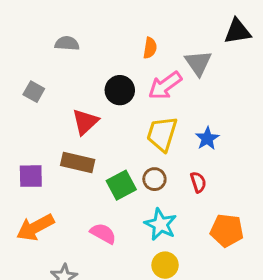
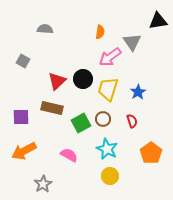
black circle: (120, 90) -> (83, 79), moved
orange pentagon: (227, 230) -> (151, 153), turned 30

